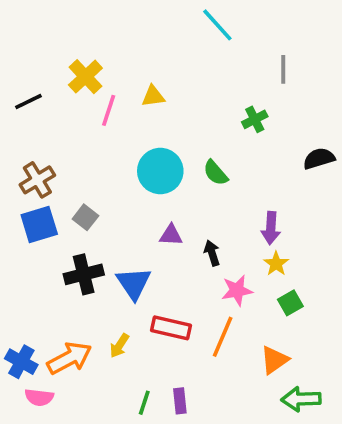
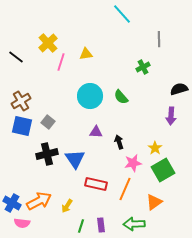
black line: (28, 102) -> (16, 57), turned 63
blue square: (39, 224) -> (22, 126), turned 30
purple arrow: (271, 228) -> (171, 116), moved
green square: (290, 303) -> (163, 170), size x1.6
yellow arrow: (119, 346) -> (67, 206), moved
green arrow: (301, 399) -> (134, 224), moved

